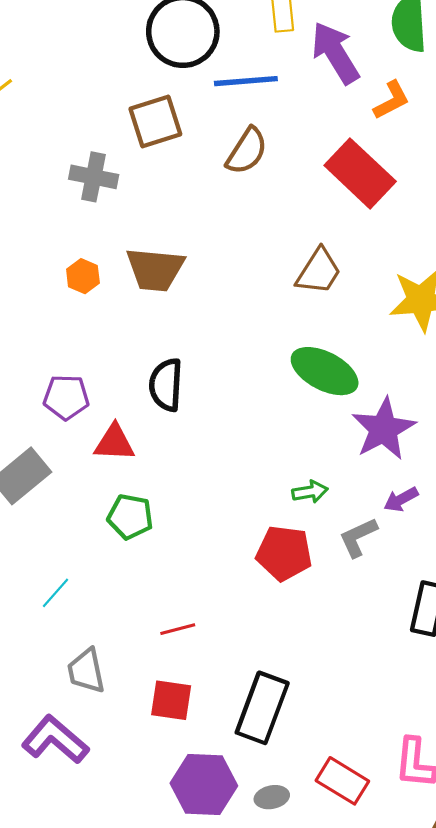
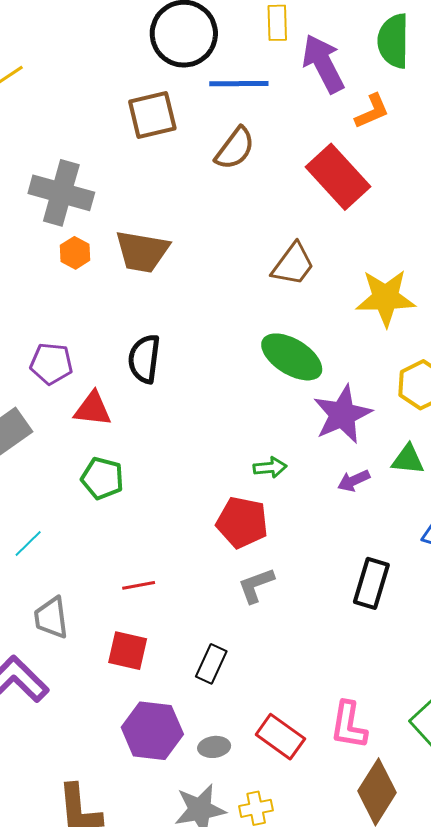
gray cross: (94, 177) -> (61, 193), moved, size x1.4
gray L-shape: (358, 537) -> (256, 585), moved
black rectangle: (262, 708) -> (211, 664), size x0.6

